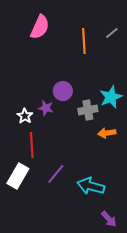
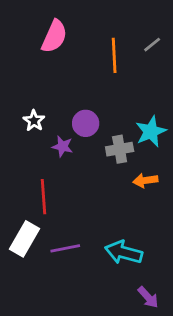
white star: (25, 116) -> (34, 121), moved
purple line: (56, 174) -> (65, 248), moved, turned 40

